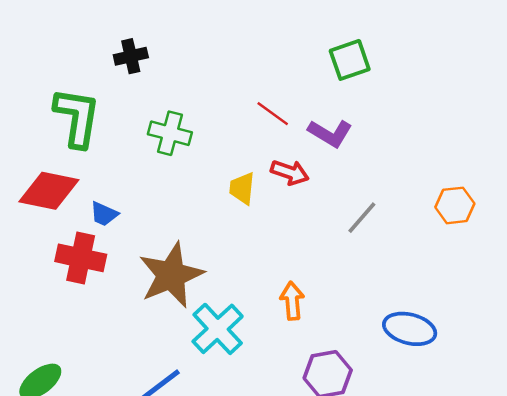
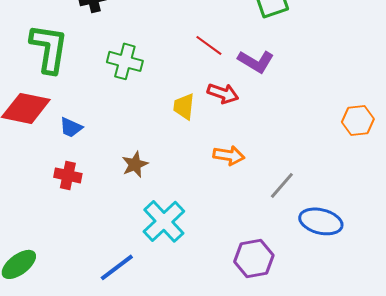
gray line: (362, 218) -> (282, 185), moved
red cross: (81, 258) -> (68, 175), moved, size x0.7
brown star: (171, 275) -> (135, 164), moved, size x0.5
orange arrow: (292, 301) -> (229, 155), moved, turned 104

